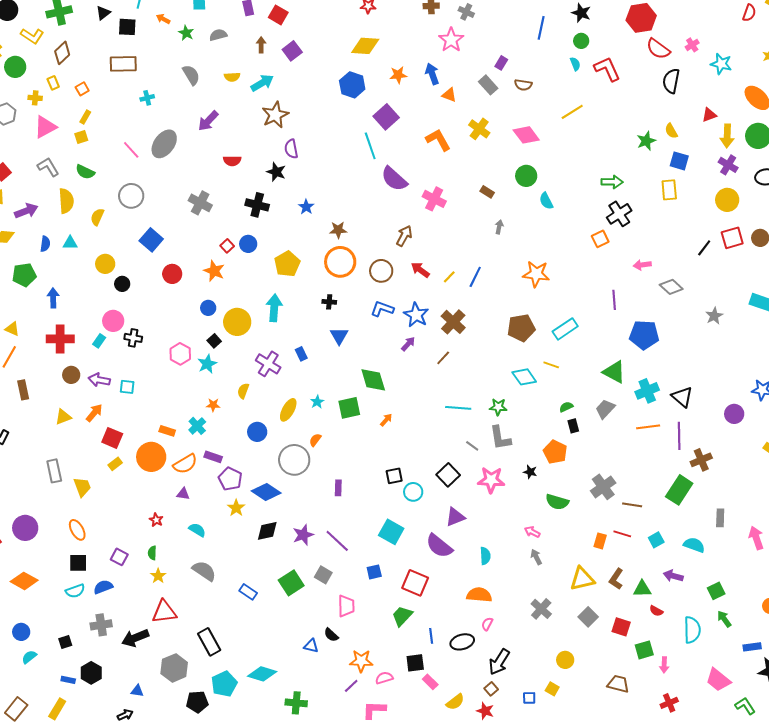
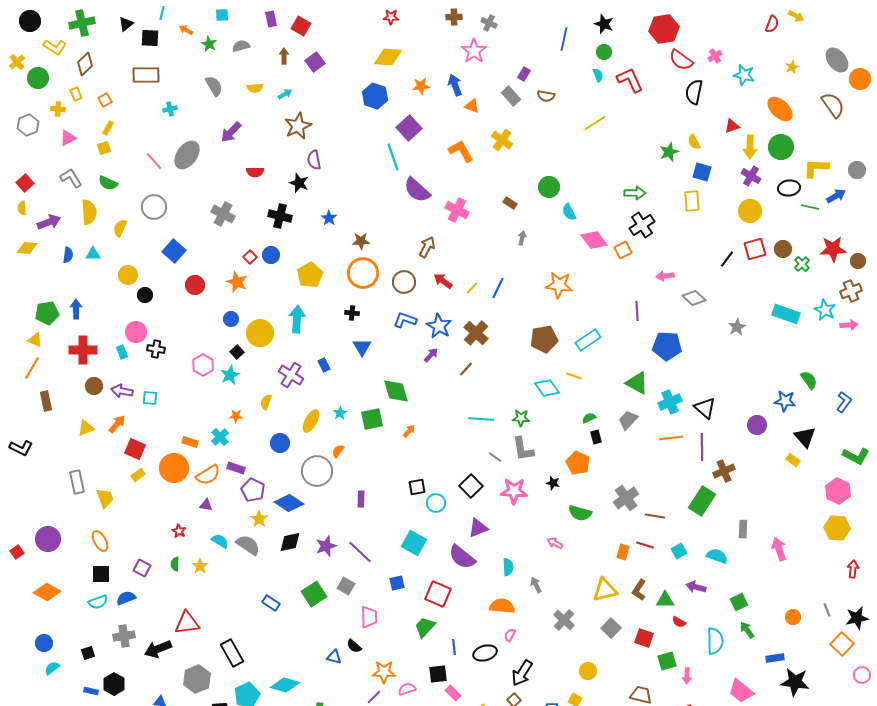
cyan arrow: (262, 83) -> (285, 94), size x0.6
pink triangle: (45, 127) -> (68, 138), size x0.7
pink diamond: (526, 135) -> (594, 240), moved
green pentagon: (24, 275) -> (47, 313), moved
cyan rectangle: (99, 341) -> (122, 352), turned -56
gray arrow: (536, 557) -> (536, 585), moved
gray semicircle: (204, 571) -> (248, 545), moved
yellow star: (158, 576) -> (200, 566), moved

